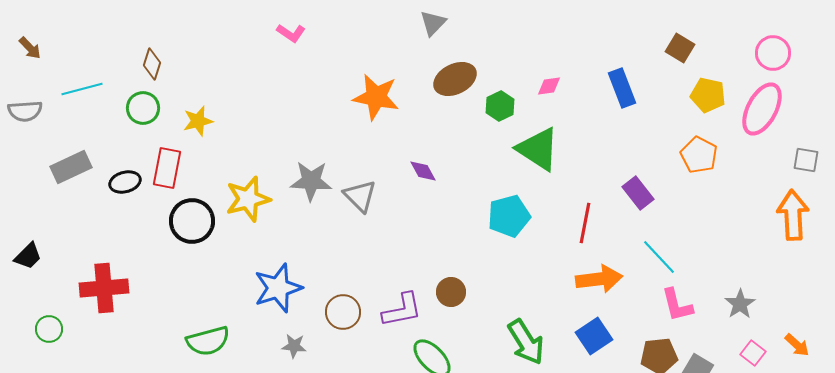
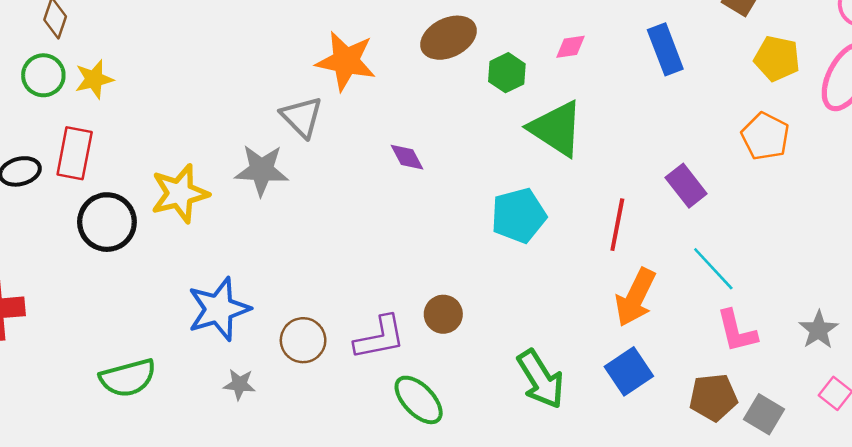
yellow star: (198, 121) -> (94, 79), moved
gray triangle: (360, 196) -> (302, 117), moved
orange arrow: (599, 279) -> (635, 297), turned 123

